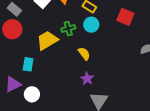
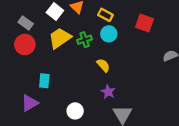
yellow trapezoid: (47, 40) -> (60, 38), moved
white circle: (32, 94) -> (75, 111), moved

